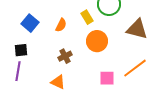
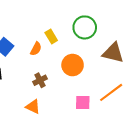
yellow rectangle: (87, 17) -> (51, 37), moved

